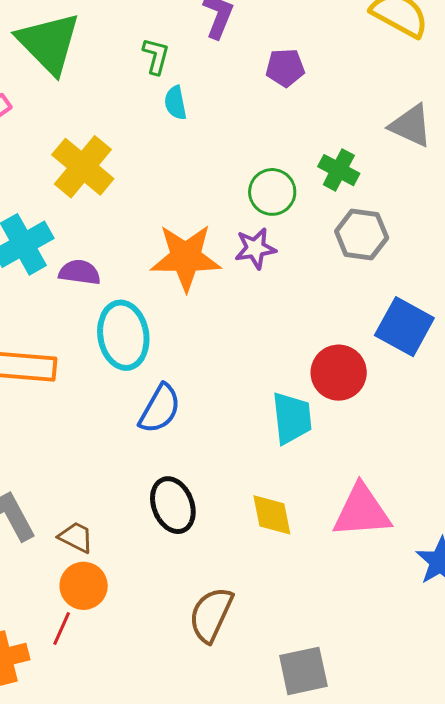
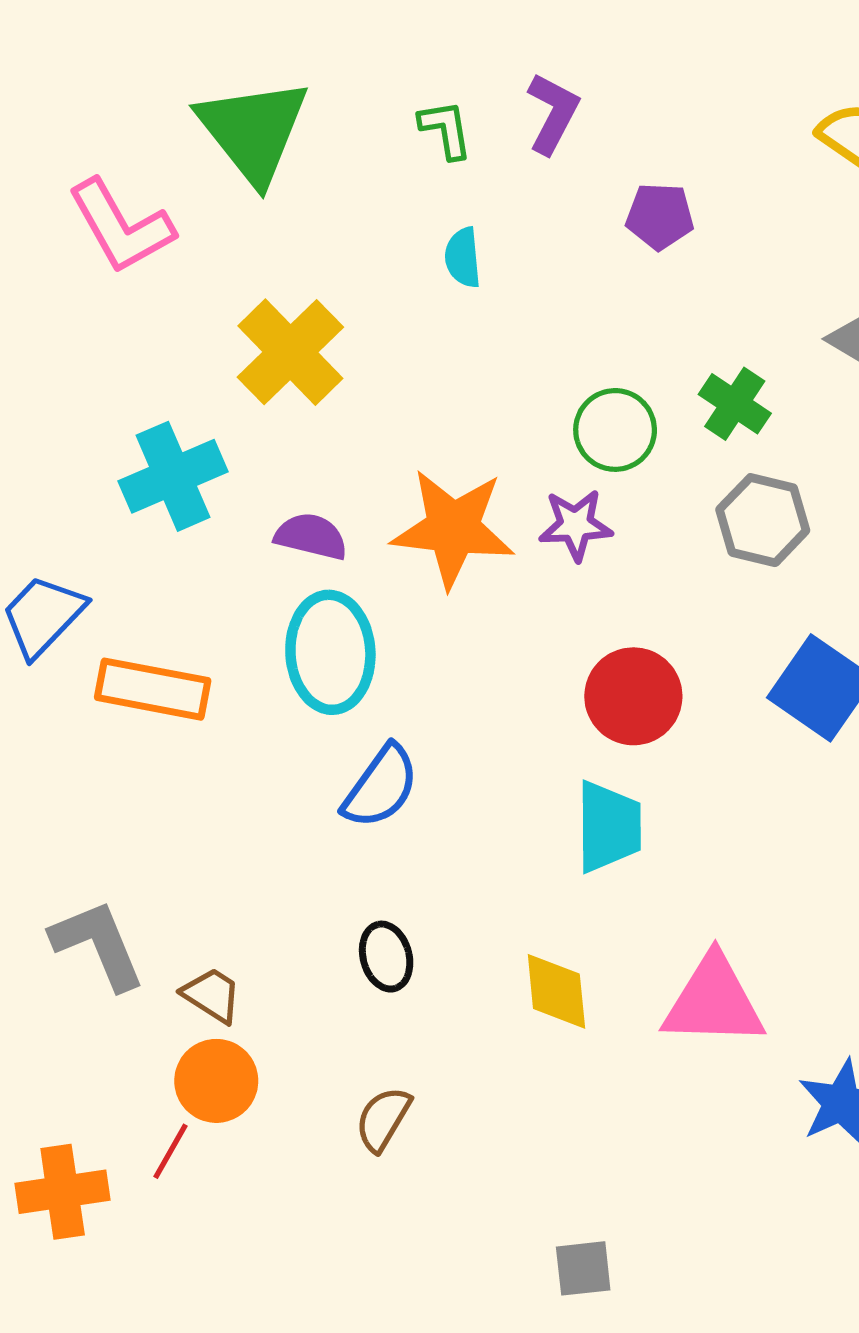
green L-shape: (156, 56) -> (446, 129), moved, turned -30
purple semicircle: (80, 272) -> (311, 536), moved
red circle: (339, 373) -> (633, 696), moved
black ellipse: (173, 505) -> (386, 957), size x0.7
brown semicircle: (211, 615) -> (383, 1119), moved, size x0.7
gray square: (303, 671) -> (583, 1268), size x0.7

